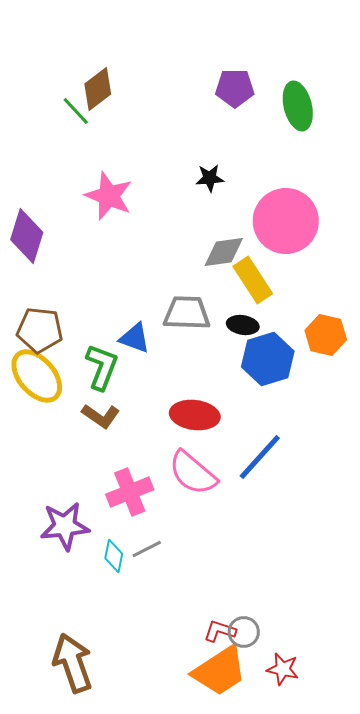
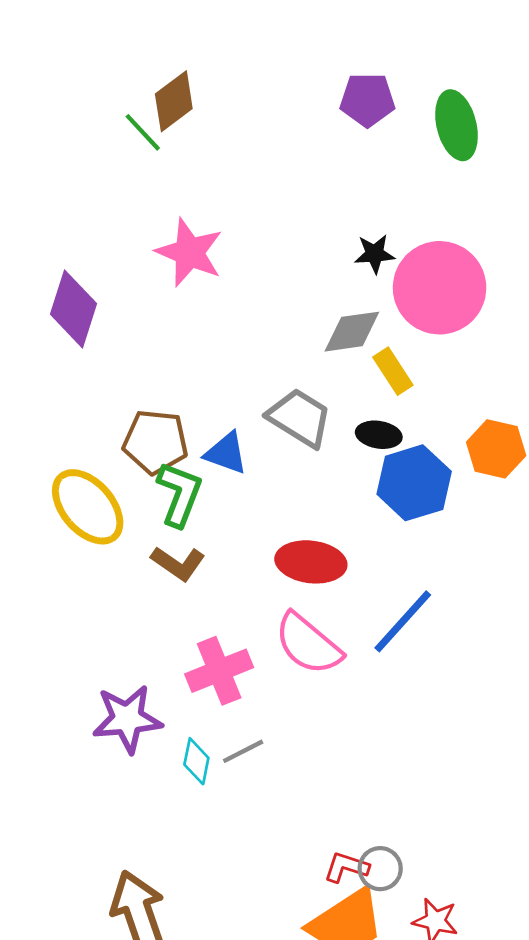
black star: (210, 178) -> (375, 254), moved
yellow rectangle: (253, 280) -> (393, 371), size x0.7
gray trapezoid: (187, 313) -> (300, 418), turned 30
brown pentagon: (40, 330) -> (155, 442), moved

